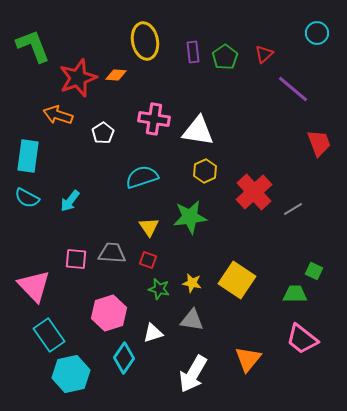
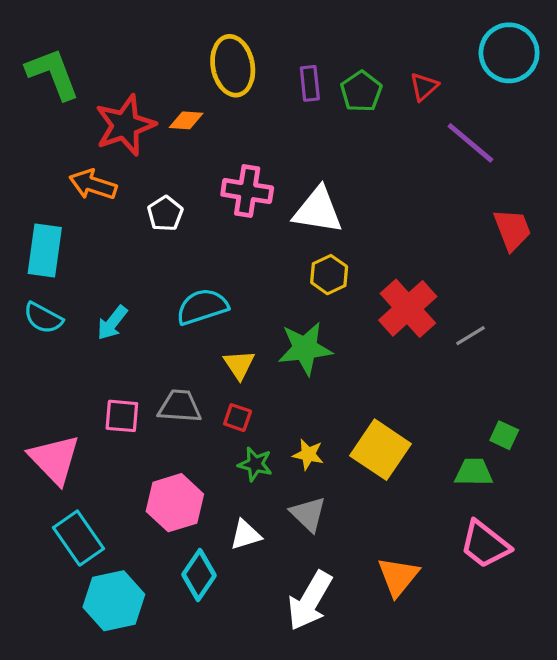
cyan circle: (317, 33) -> (509, 53), size x1.6
cyan semicircle: (142, 177) -> (202, 307), moved
gray triangle: (192, 320) -> (308, 514), turned 35

